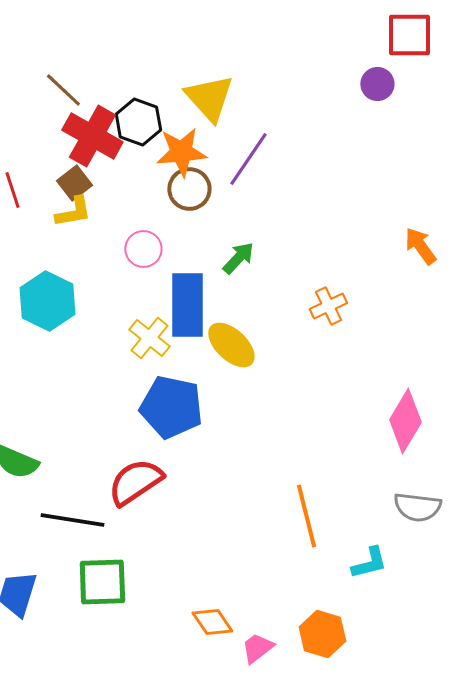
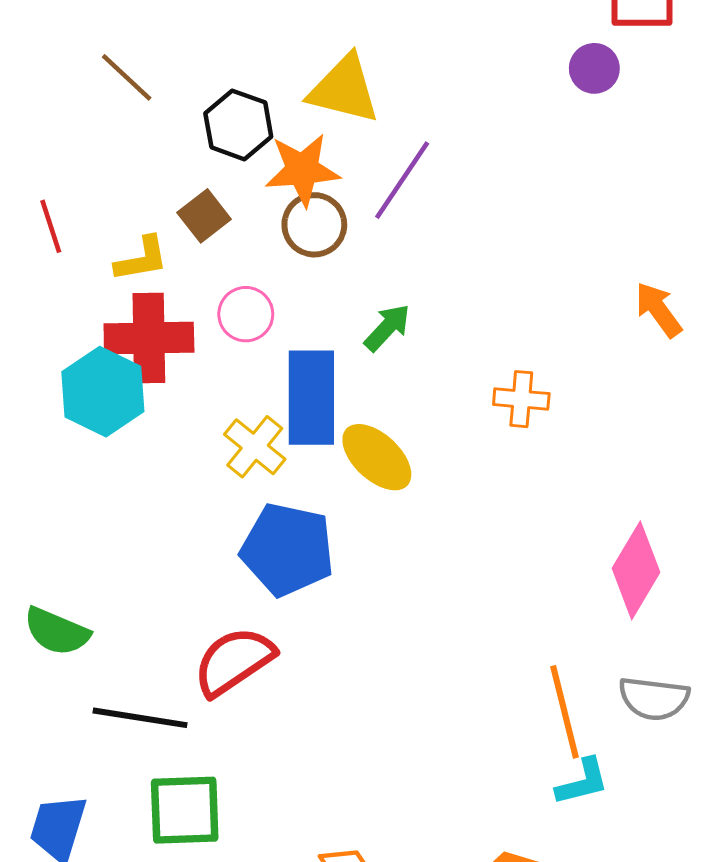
yellow triangle: (209, 98) -> (344, 89), turned -34
red cross: (92, 136) -> (149, 338), moved, turned -30
brown square: (74, 183) -> (204, 216), moved
orange cross: (328, 306) -> (521, 399), turned 30
orange line: (306, 516) -> (565, 712), moved

